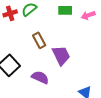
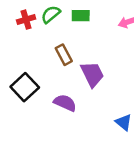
green rectangle: (65, 10) -> (81, 16), moved

